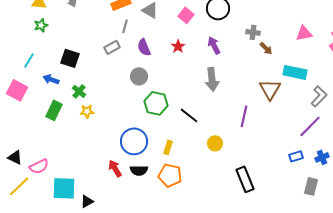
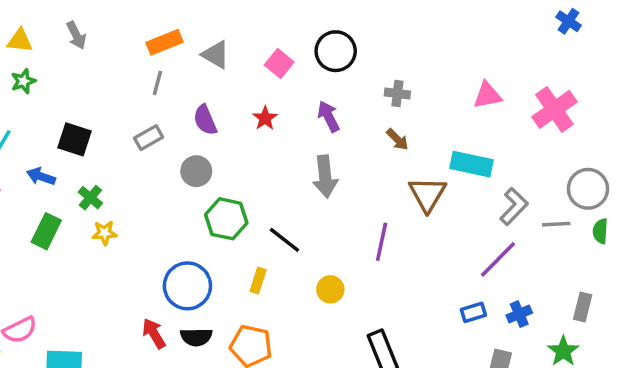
gray line: (125, 26) -> (157, 83), moved
gray rectangle: (112, 47) -> (149, 138), moved
brown arrow: (266, 48) -> (397, 139), moved
yellow rectangle: (168, 147) -> (258, 281), moved

